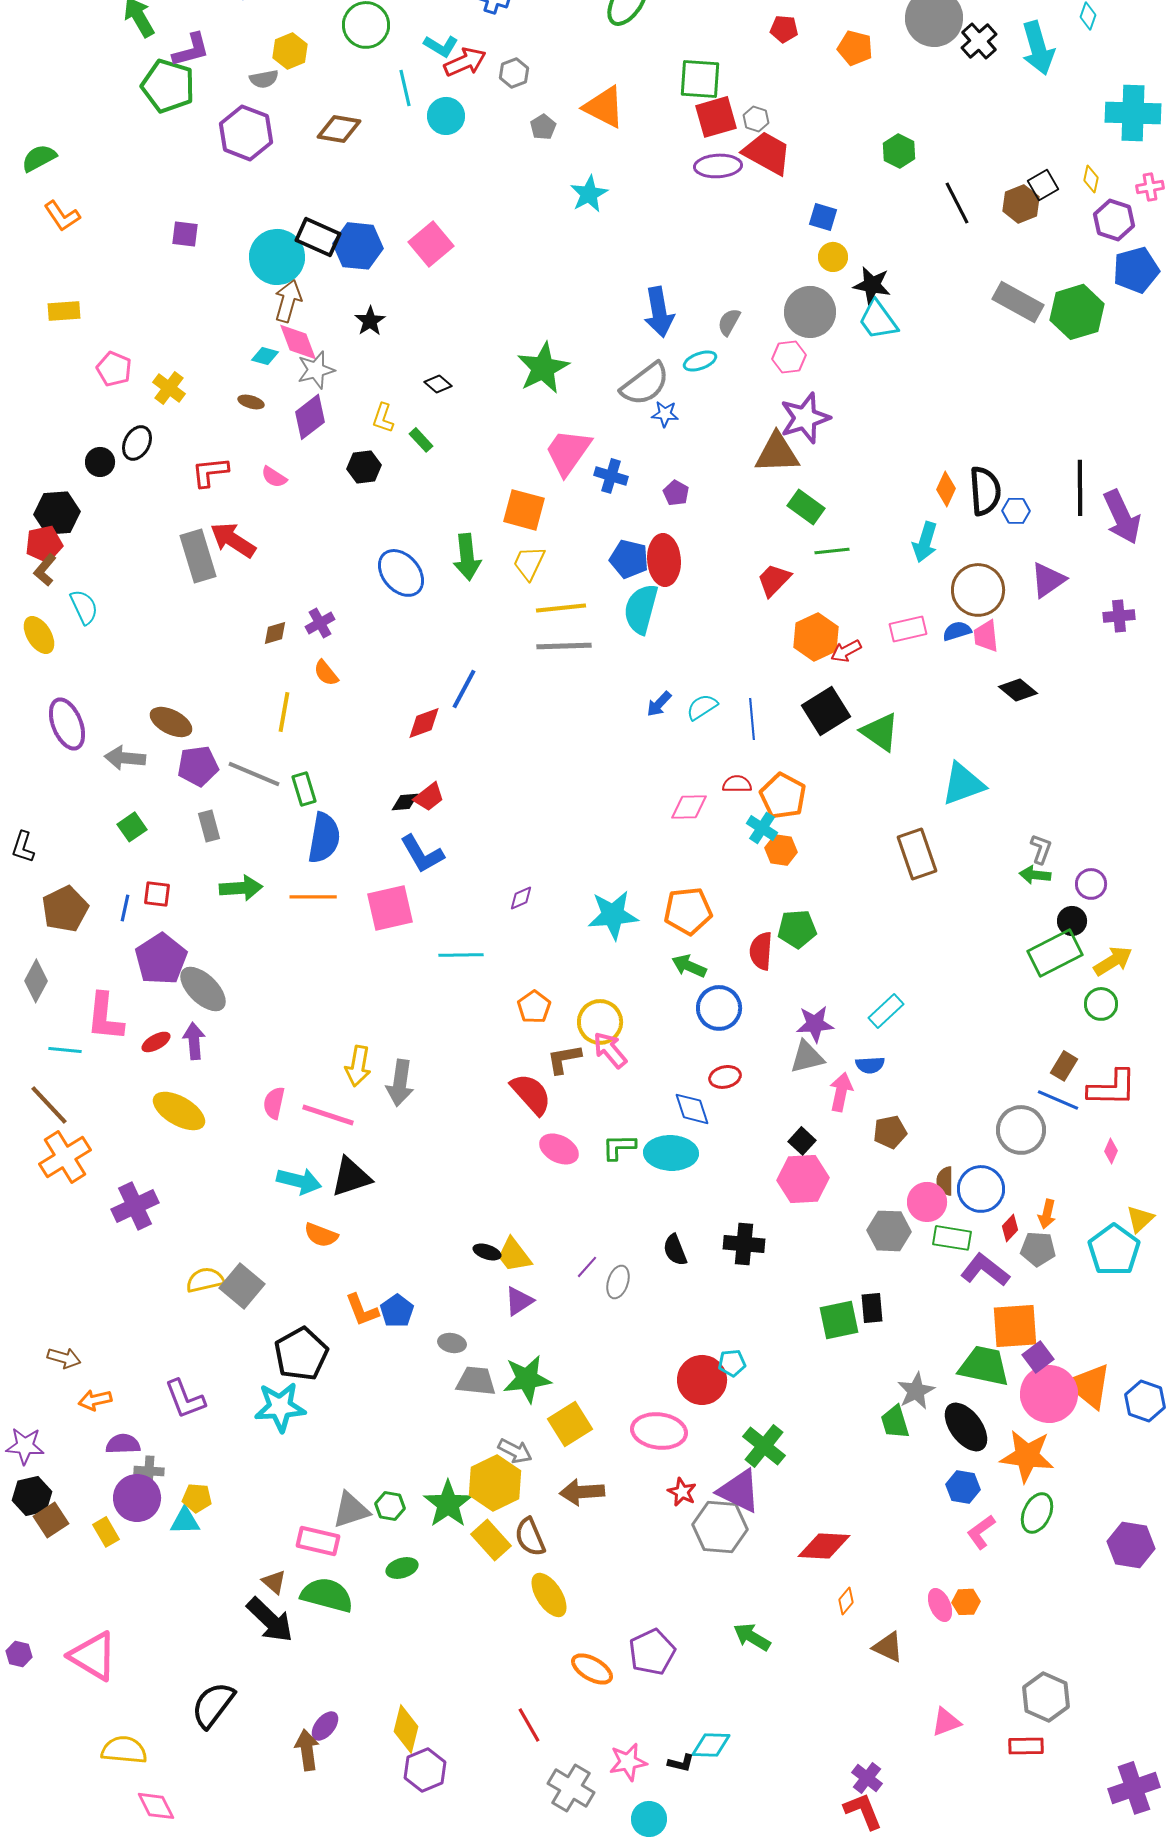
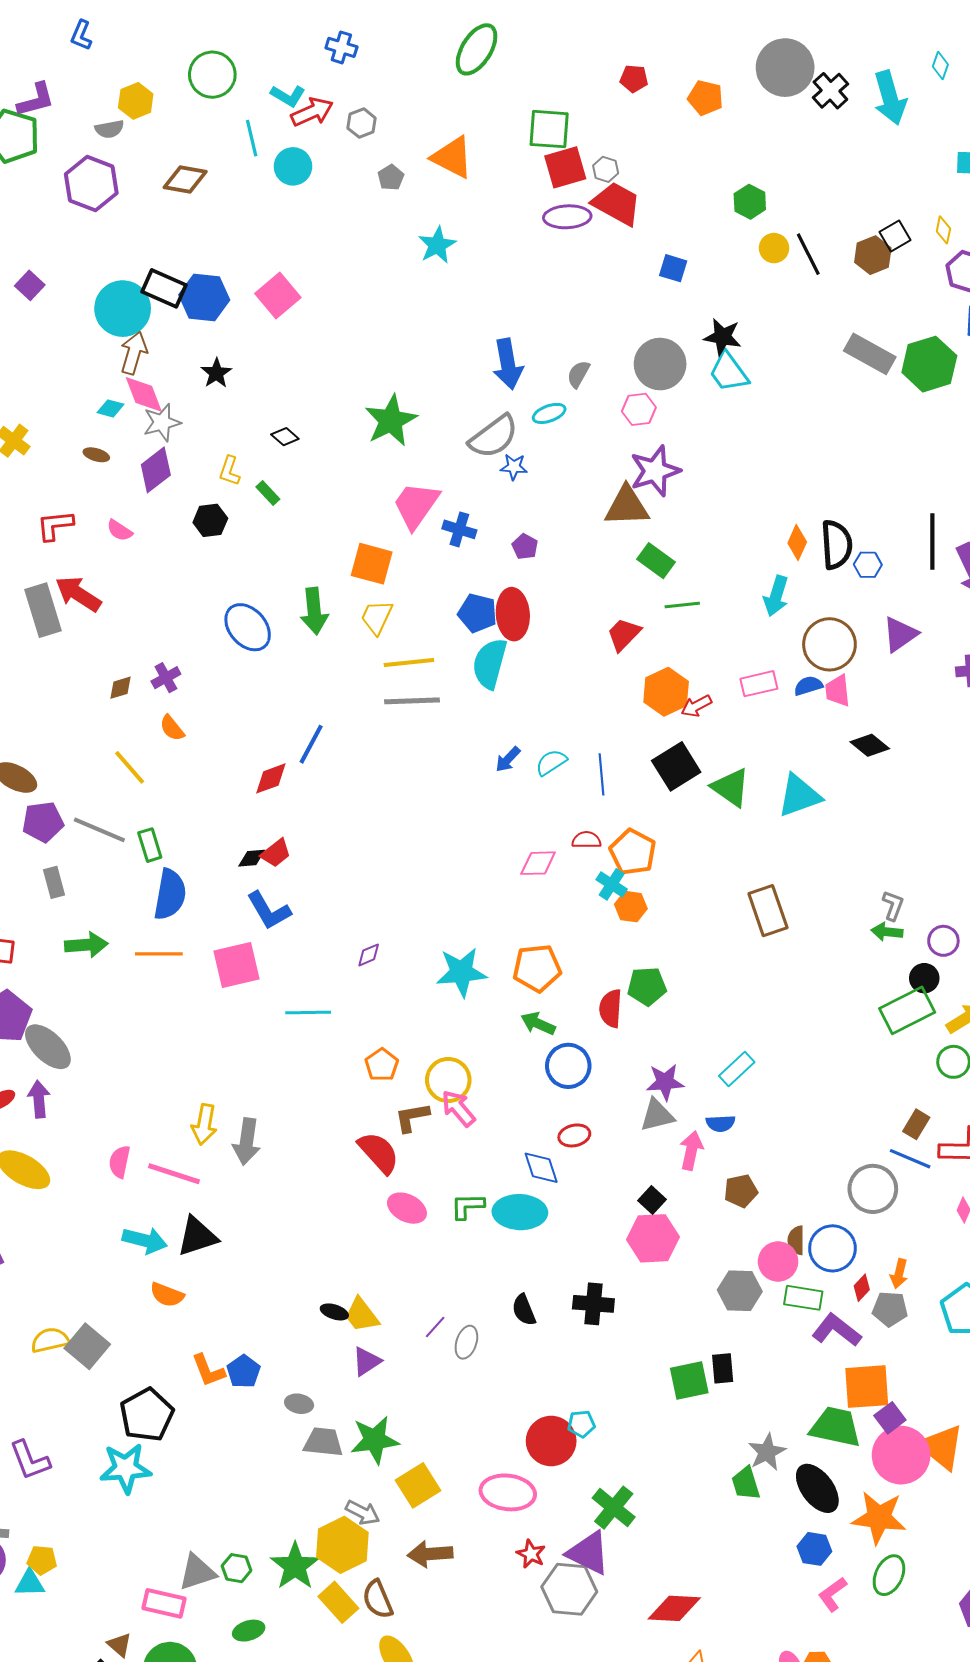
purple square: (185, 234) -> (30, 285), turned 36
yellow circle: (833, 257) -> (774, 248), moved
yellow line: (284, 712) -> (130, 767), turned -51
cyan triangle: (963, 784) -> (799, 796), moved

